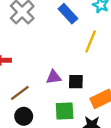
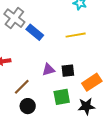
blue rectangle: (68, 14) -> (35, 32), moved
yellow line: (91, 42) -> (76, 35), turned 66

